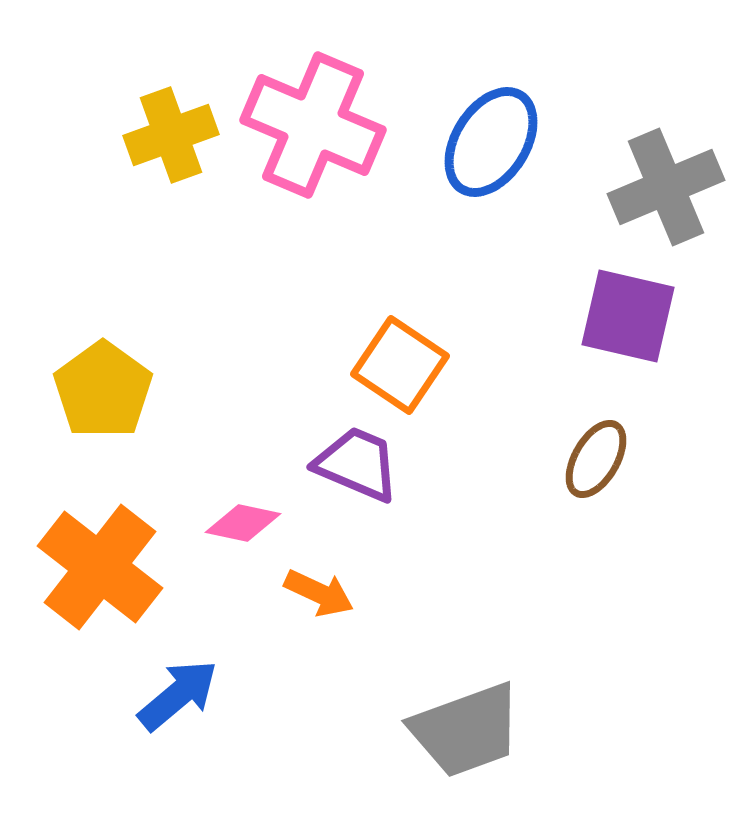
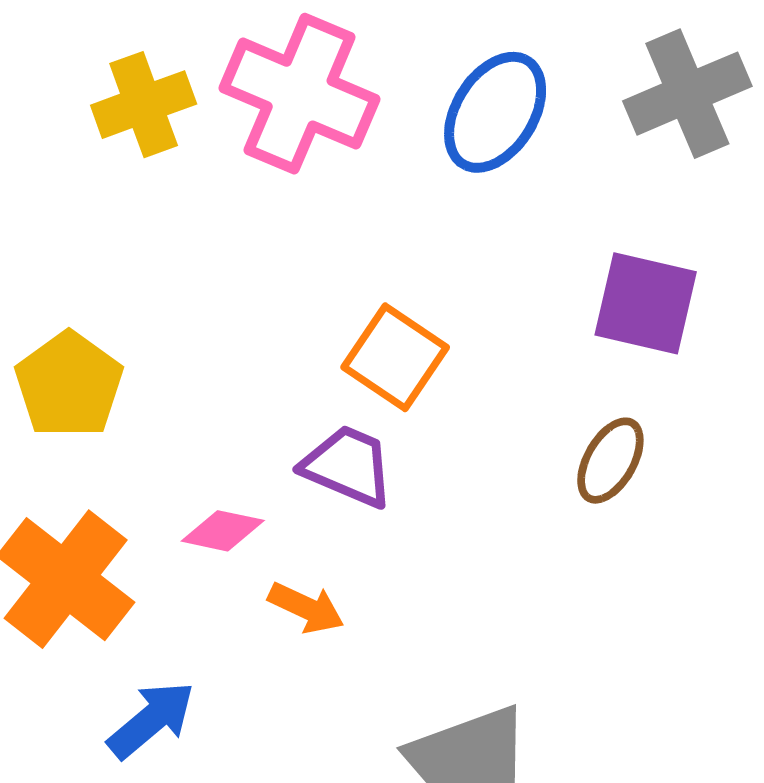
gray cross: (666, 187) -> (687, 94), moved

